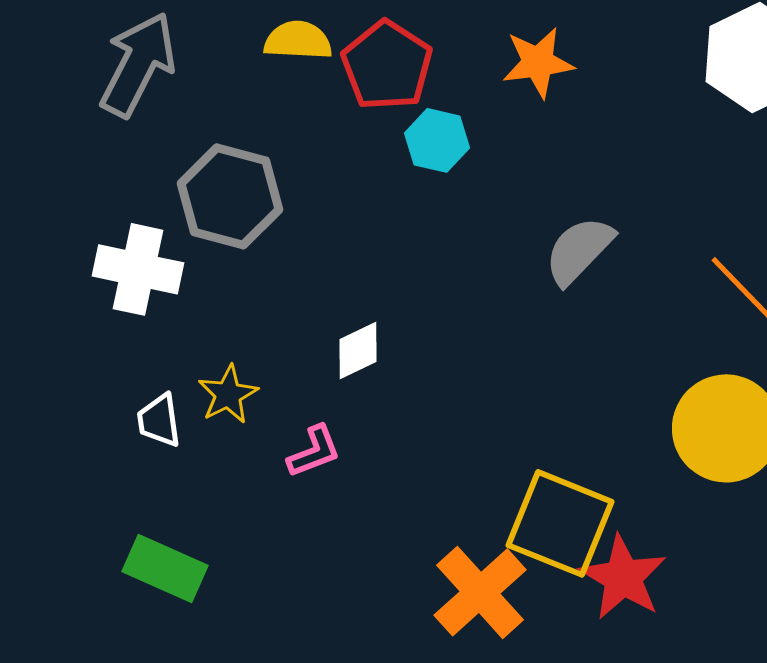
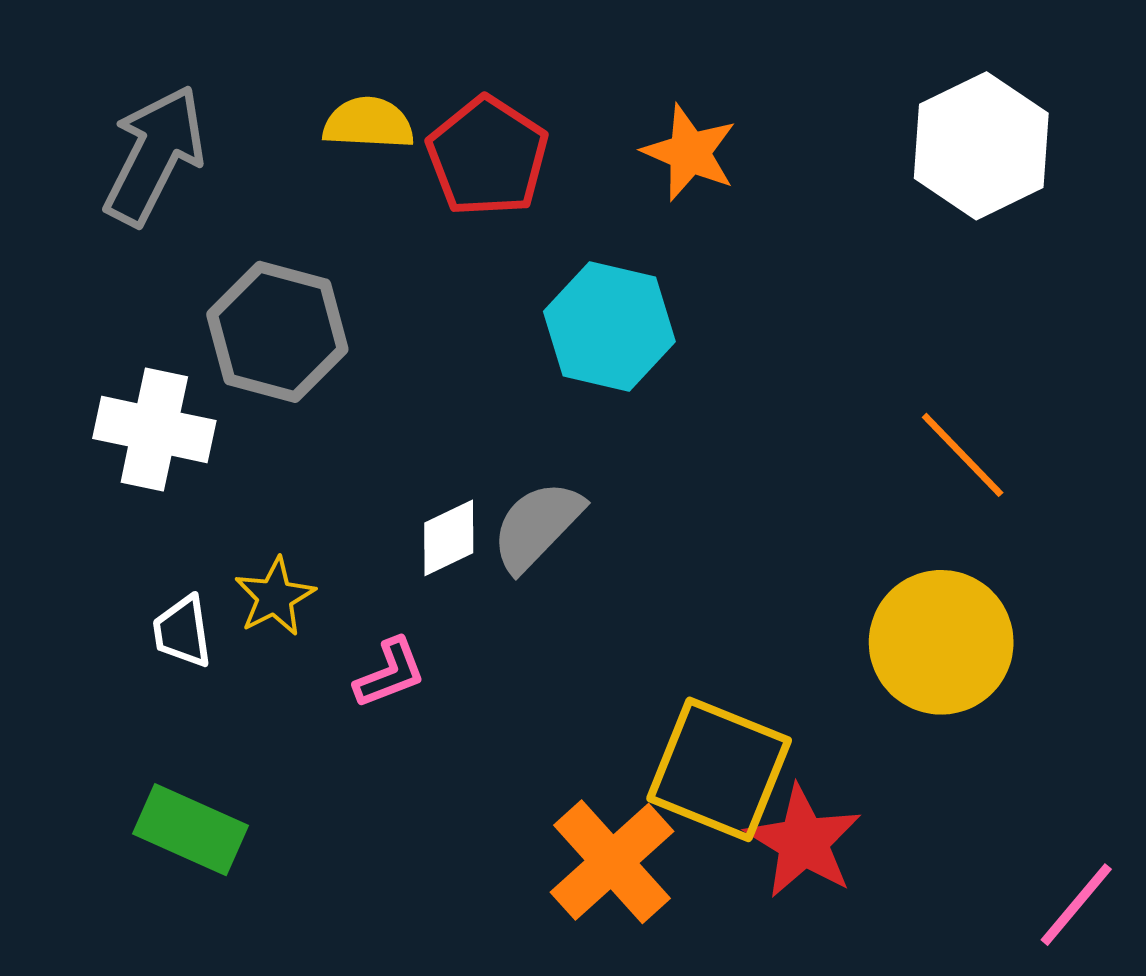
orange star: (538, 62) -> (690, 153), turned 30
cyan hexagon: (437, 140) -> (609, 326), moved, size x1.5
gray semicircle: (579, 250) -> (537, 526), moved

